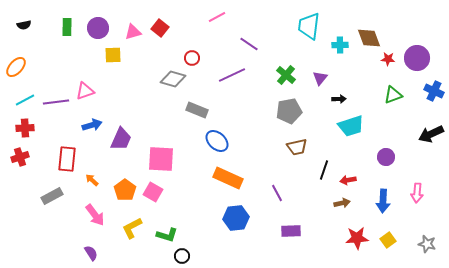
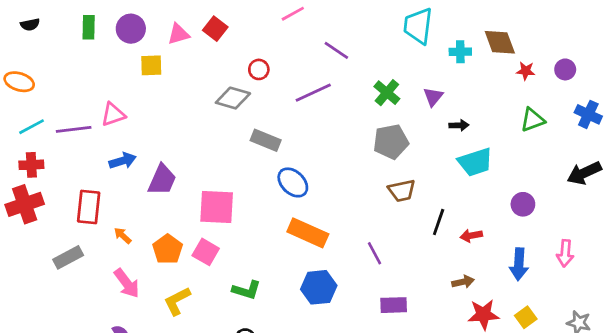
purple circle: (417, 58) -> (565, 69), size x0.6
orange ellipse: (16, 67) -> (19, 82), turned 65
red cross: (20, 157) -> (25, 204), size x1.5
brown arrow: (342, 203) -> (463, 282), moved
green L-shape: (167, 235) -> (247, 290), moved

